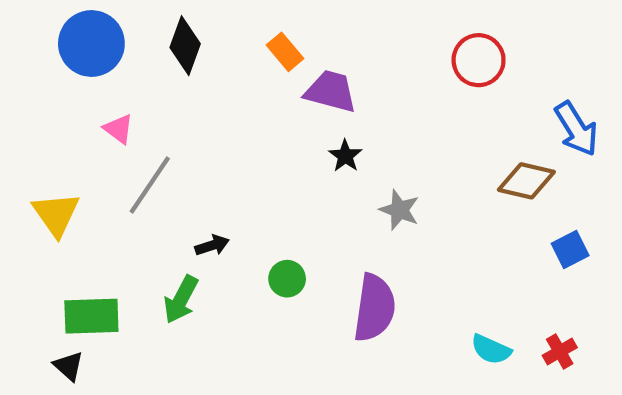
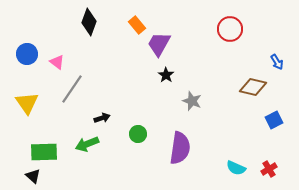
blue circle: (91, 43) -> (27, 54), moved, size x0.7
purple trapezoid: (331, 91) -> (159, 44), turned -76
blue arrow: (576, 129) -> (277, 62), size x0.6
green arrow: (181, 299) -> (87, 144), turned 40

